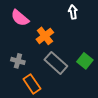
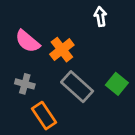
pink semicircle: (20, 18) -> (28, 41), moved

